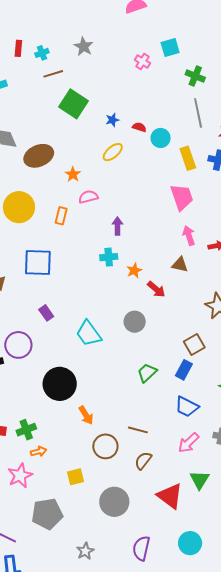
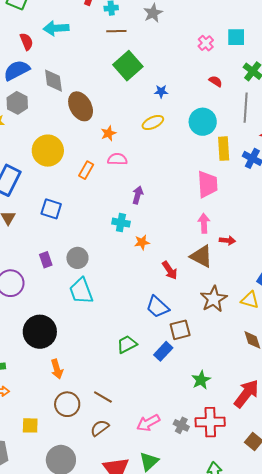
red semicircle: (139, 127) -> (216, 81), moved
cyan circle: (161, 138) -> (203, 122), size x1.4
brown ellipse: (39, 156) -> (81, 106), turned 68
blue square: (38, 262) -> (51, 209), size x0.7
brown triangle: (180, 265) -> (201, 256), moved, size x1.4
red arrow: (156, 289) -> (170, 270), moved
gray circle: (135, 322) -> (77, 258), moved
blue trapezoid: (187, 407) -> (158, 307), moved

